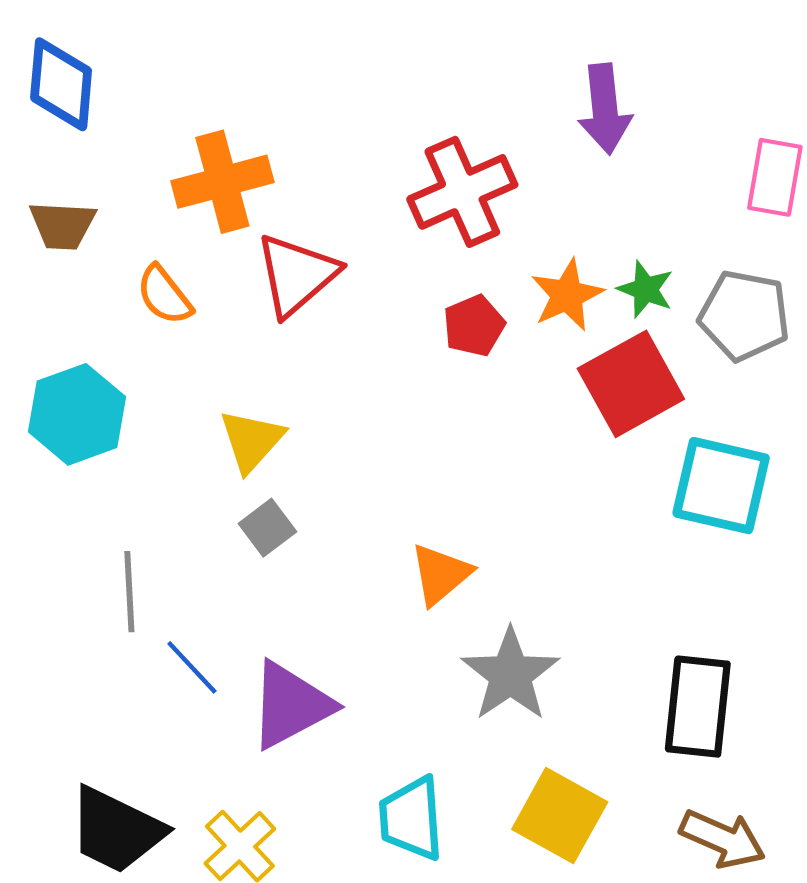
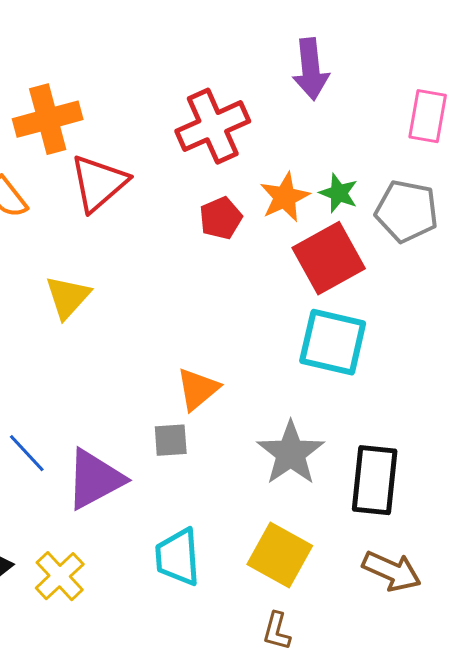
cyan square: (721, 486) -> (333, 342), moved
gray square: (267, 528) -> (171, 440), moved, turned 33
gray star: (510, 675) -> (291, 453), moved

